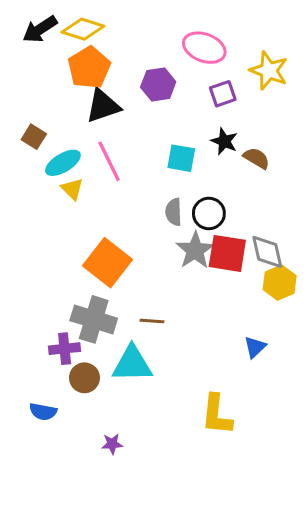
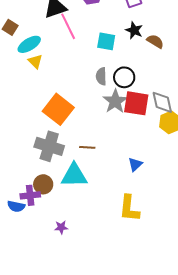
pink line: (109, 161) -> (68, 26), moved
blue triangle: (255, 347) -> (135, 164), moved
purple cross: (65, 349) -> (30, 195), moved

